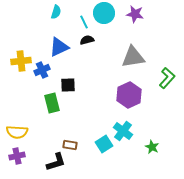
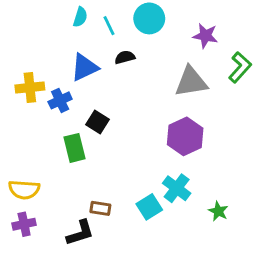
purple star: (135, 14) -> (205, 36), moved
cyan line: (84, 22) -> (109, 26), moved
green L-shape: (167, 78) -> (240, 67), moved
black square: (68, 85) -> (97, 122), turned 35

